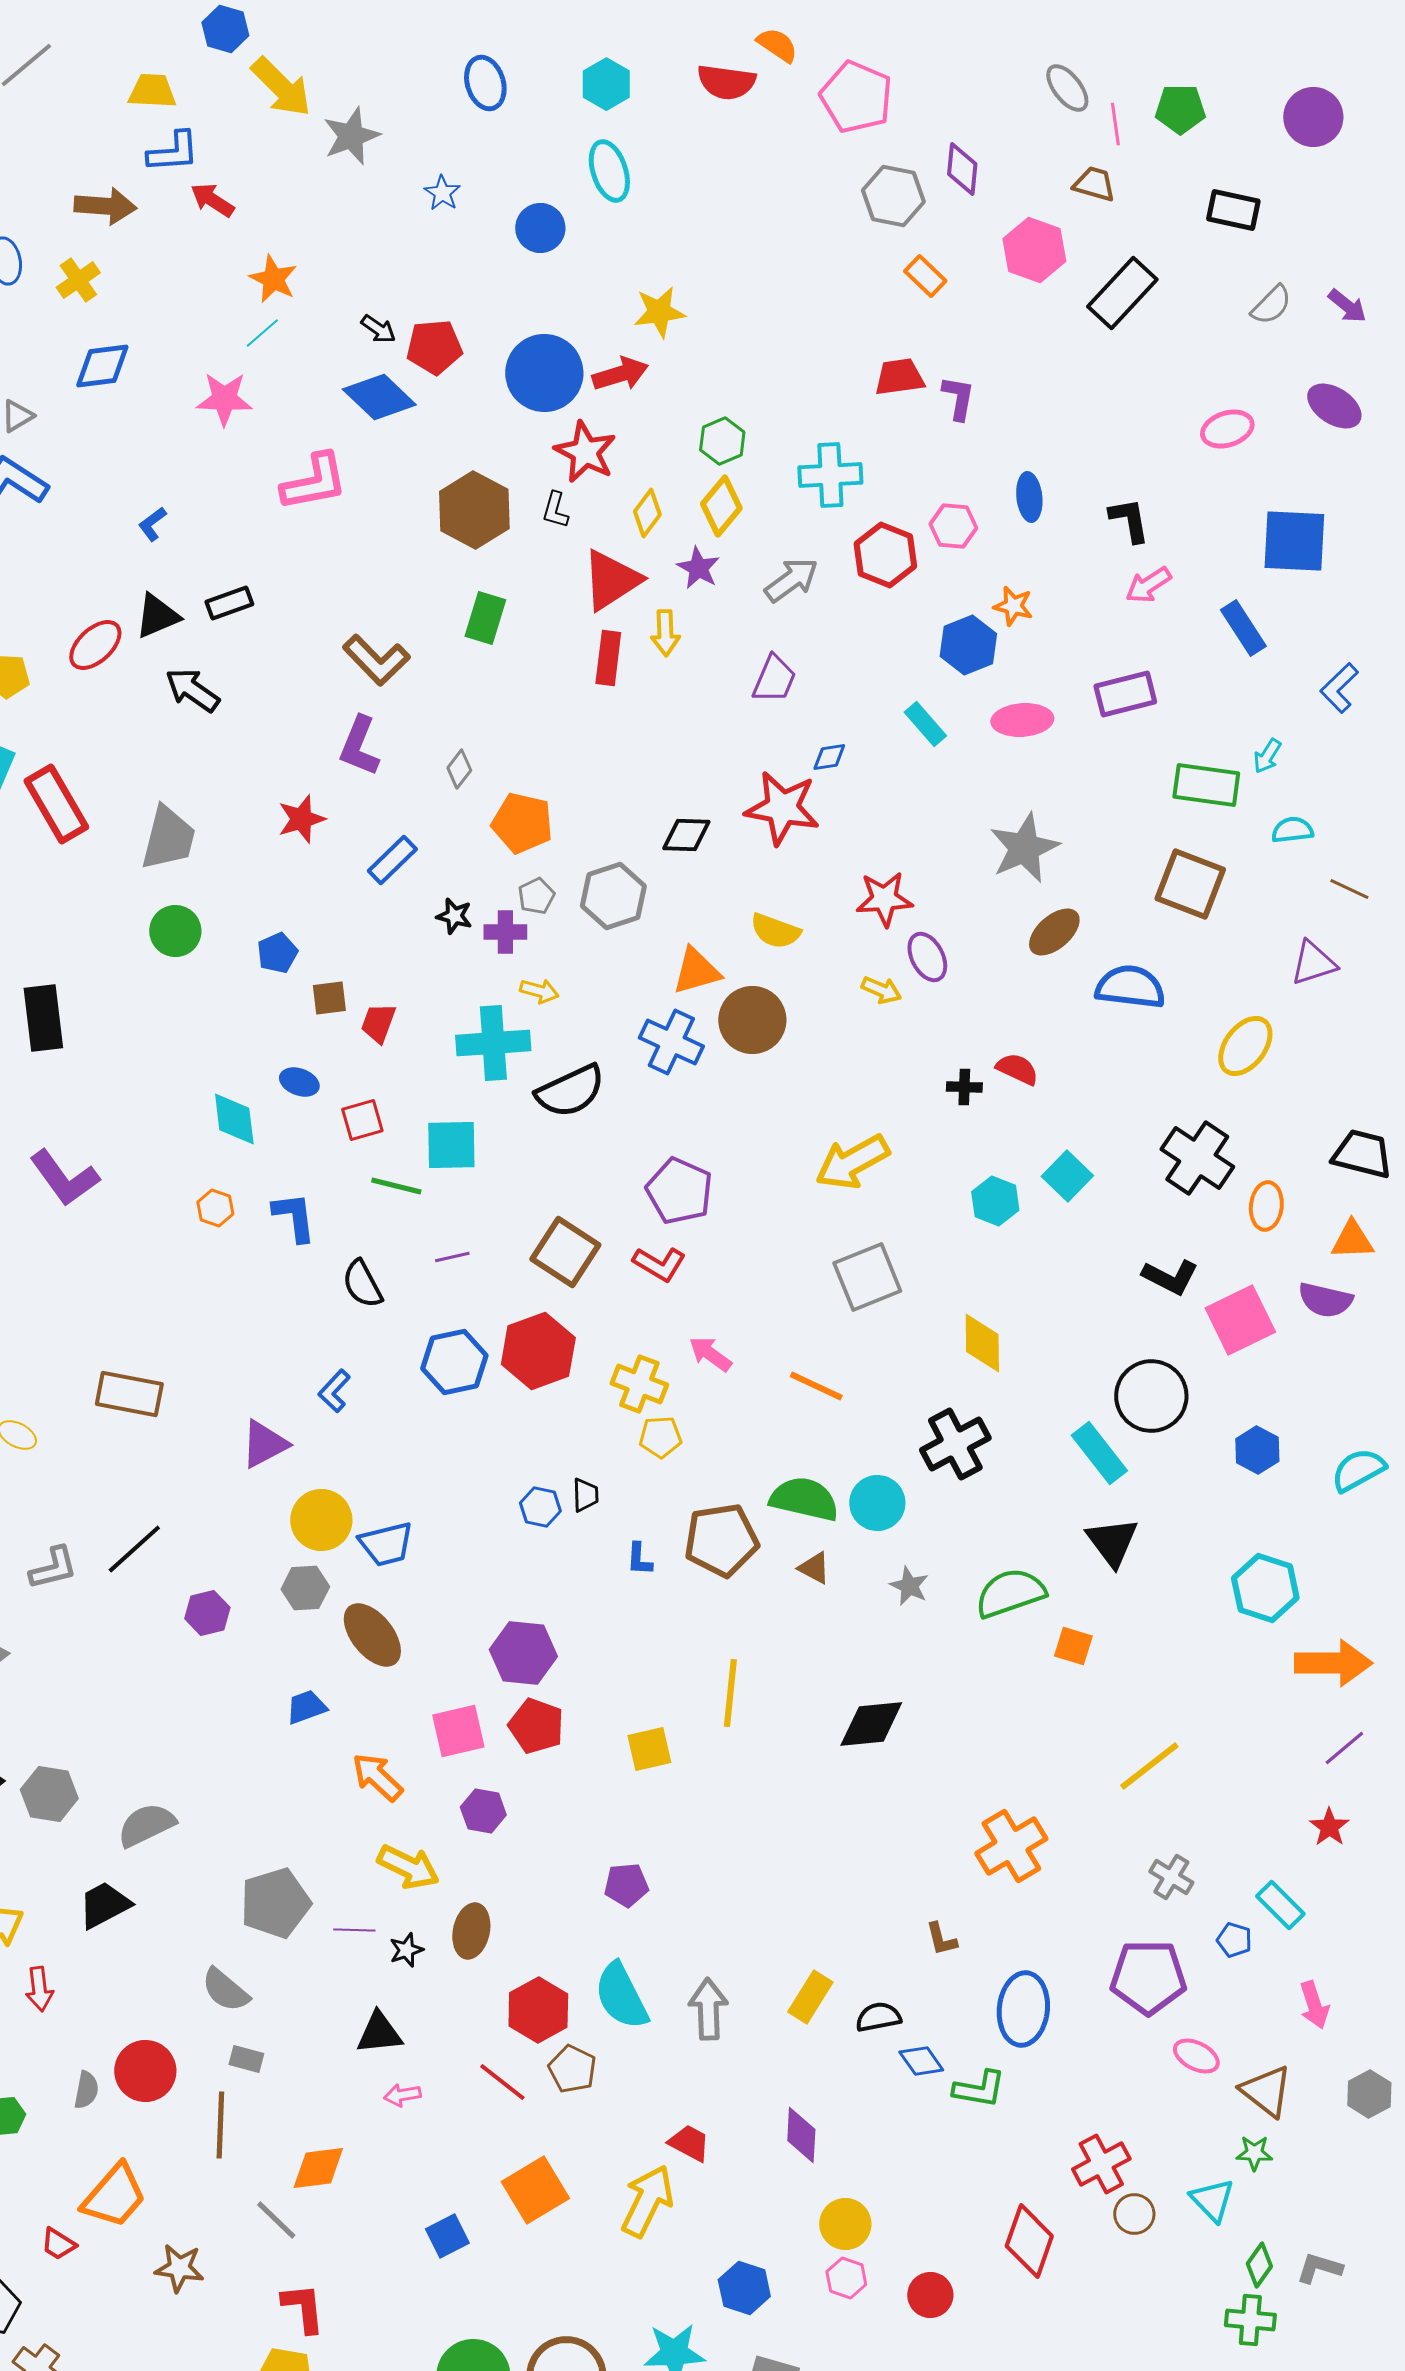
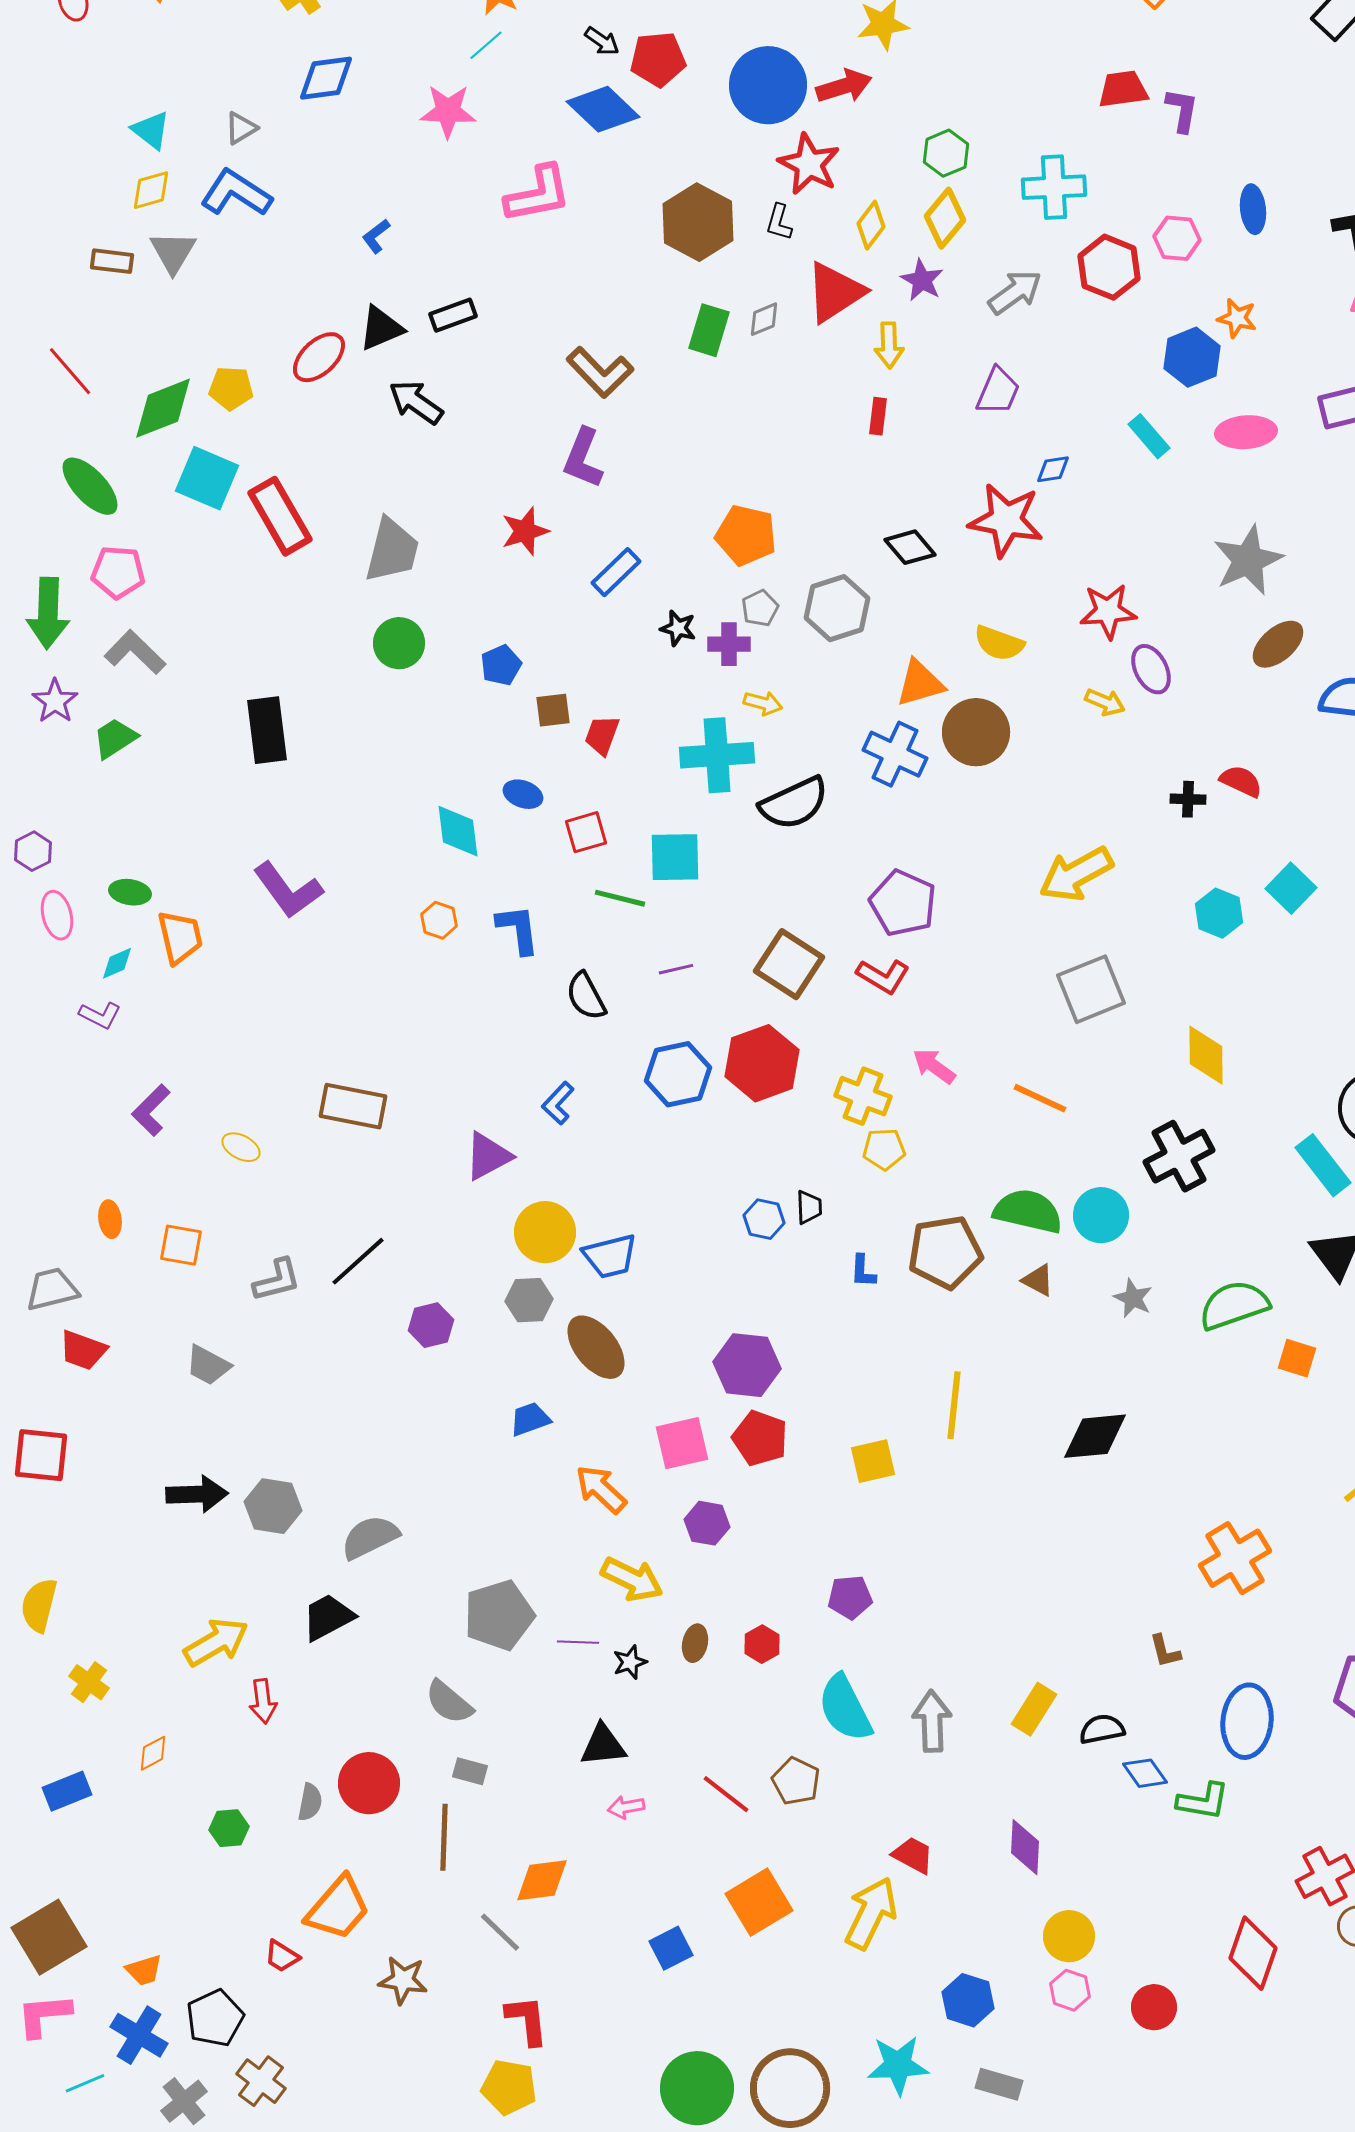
red rectangle: (608, 658) -> (878, 416), moved, size x0.7
gray diamond: (459, 769) -> (764, 319), moved, turned 30
black diamond: (686, 835) -> (910, 547), turned 48
brown ellipse: (471, 1931) -> (695, 1643), size x0.7
red hexagon: (538, 2010) -> (762, 1644), moved, size x0.6

